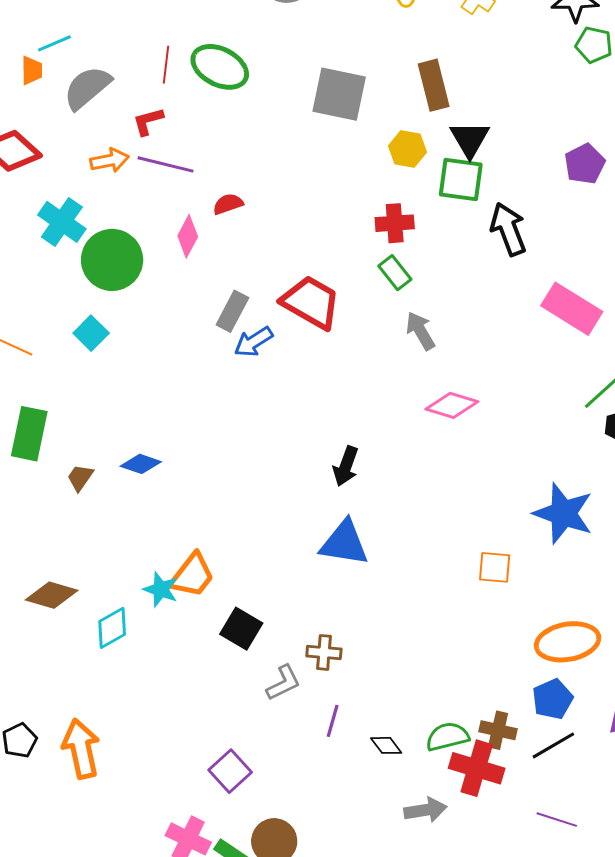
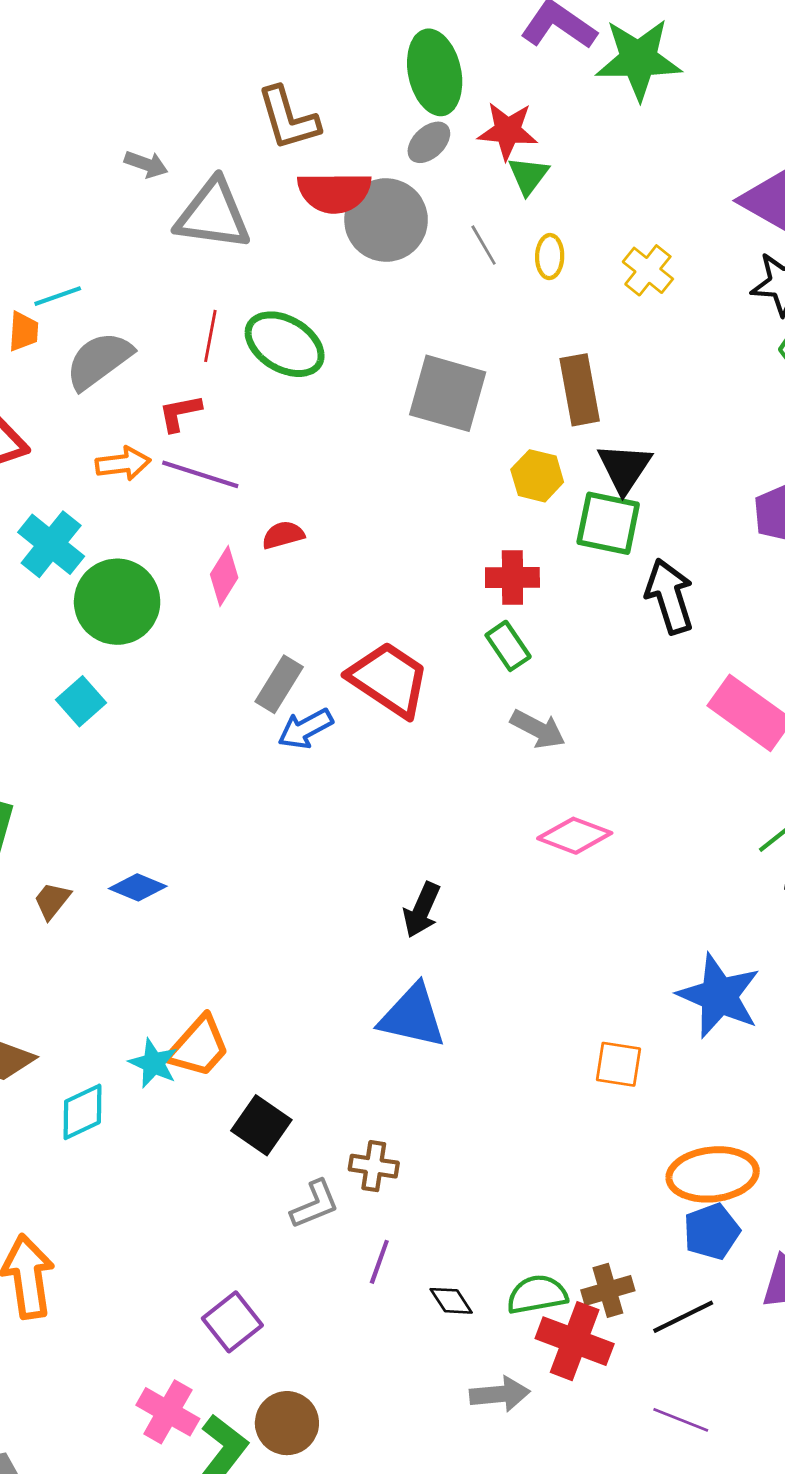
gray arrow: (420, 331) -> (538, 729), turned 144
blue pentagon: (553, 699) -> (712, 1232), moved
brown cross: (498, 730) -> (608, 1290), turned -33

